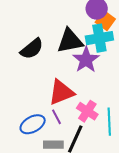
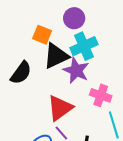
orange square: (105, 21) -> (42, 35), moved
pink cross: (87, 111) -> (101, 95), moved

